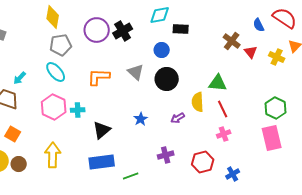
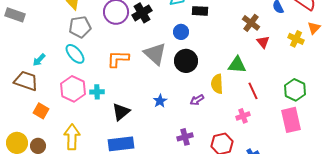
red triangle: (251, 52) -> (263, 42), moved
gray triangle: (136, 72) -> (155, 54), size x1.4
red line: (223, 109) -> (253, 91), moved
orange square: (13, 134) -> (41, 111), moved

